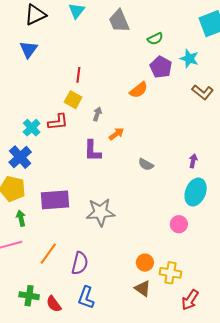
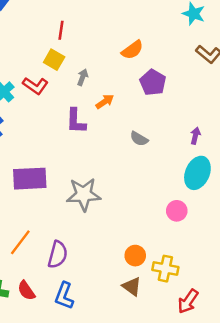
purple pentagon: (161, 67) -> (153, 82), moved
red L-shape: (58, 122) -> (35, 86), turned 40
red semicircle: (54, 304) -> (26, 291), moved

